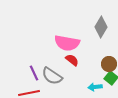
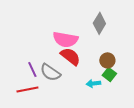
red semicircle: (72, 60) -> (70, 56), size x1.5

